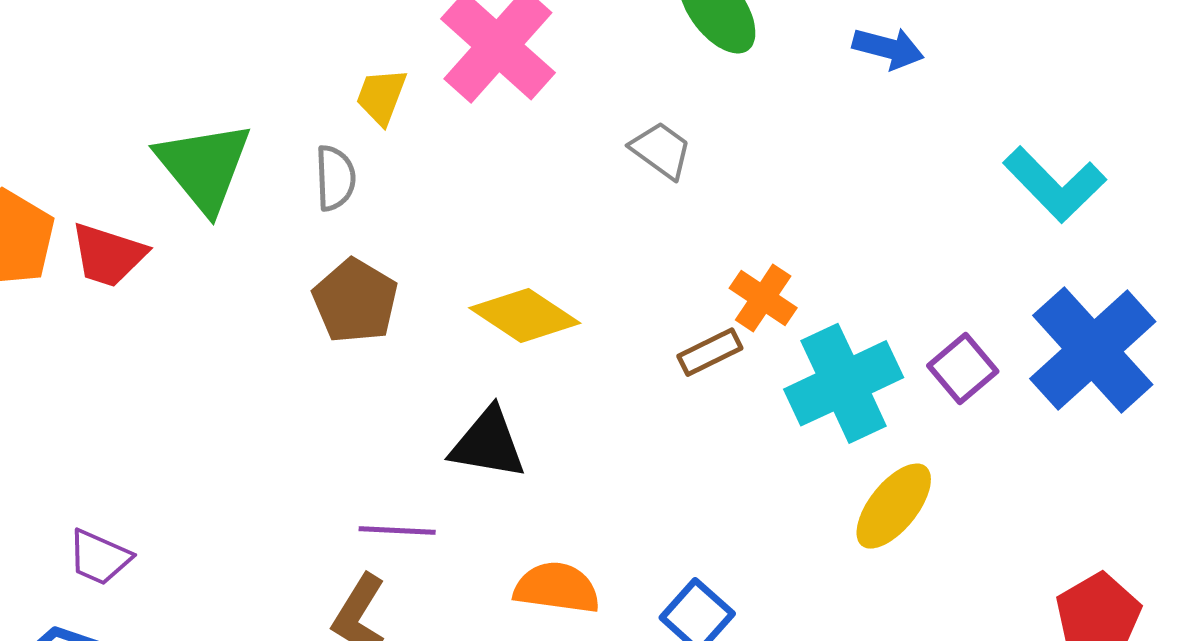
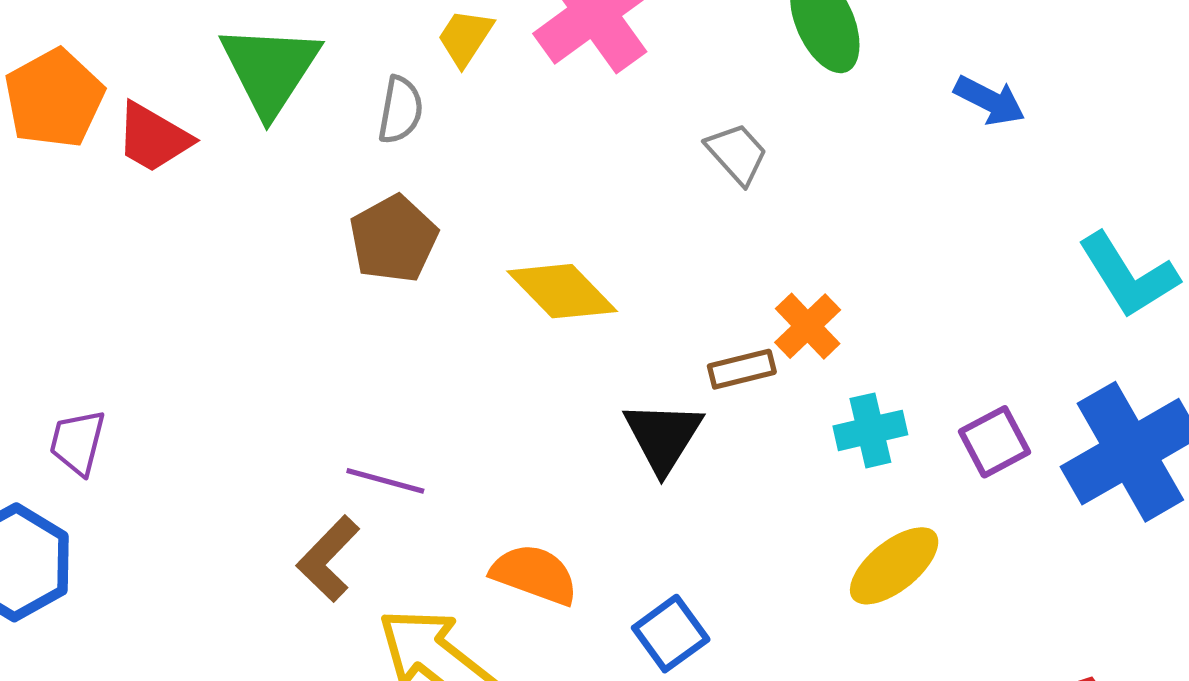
cyan cross: (844, 383) -> (870, 430), size x0.6
black triangle: (488, 444) -> (663, 437), moved, turned 40
purple trapezoid: (99, 557) -> (77, 442), turned 68

